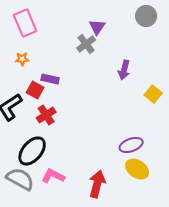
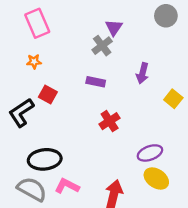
purple rectangle: (50, 79) -> (96, 82), moved
red cross: (46, 115) -> (110, 121), moved
black ellipse: (32, 151) -> (45, 159), turned 44

